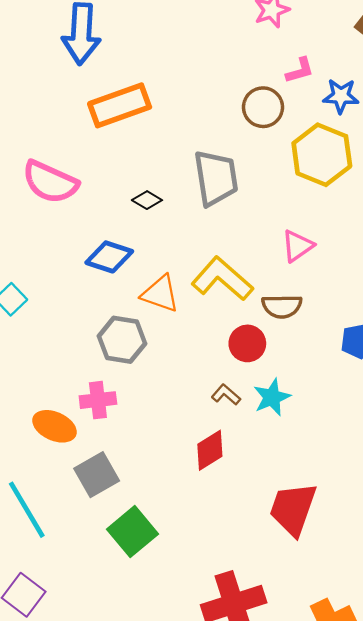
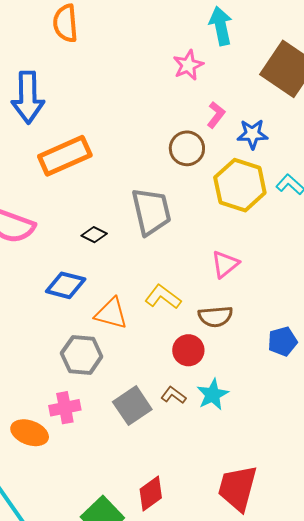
pink L-shape: (300, 70) -> (216, 115), turned -32
yellow L-shape: (222, 279) -> (163, 297), size x0.7
red diamond: (210, 450) -> (151, 494), moved
gray square: (97, 475) -> (132, 406), moved

